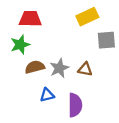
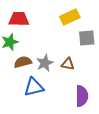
blue triangle: (47, 95) -> (34, 87), size x1.5
purple semicircle: (75, 105) -> (82, 96), moved

